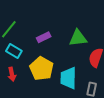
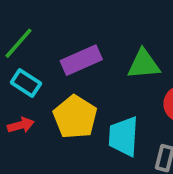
purple rectangle: (44, 37) -> (81, 60), size x1.5
red arrow: (12, 74) -> (21, 125), turned -96

